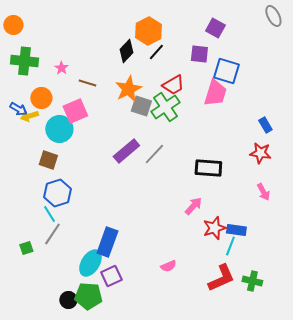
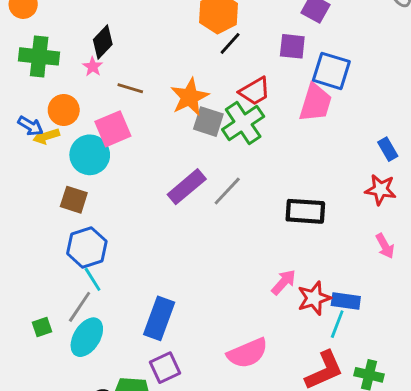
black diamond: (126, 51) -> (103, 42), moved
pink arrow: (193, 206) -> (284, 282), moved
cyan line: (49, 214) -> (93, 279), moved
cyan ellipse: (90, 263) -> (87, 337), moved
pink semicircle: (168, 266) -> (247, 353), size x1.8

